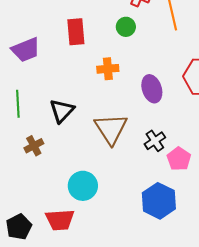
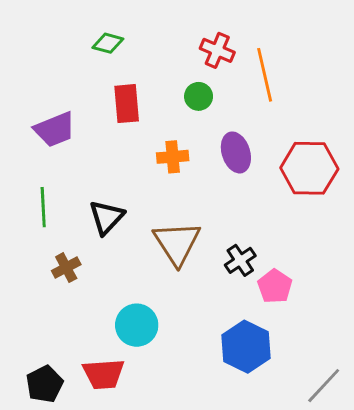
purple ellipse: (152, 89) -> (236, 152), moved

